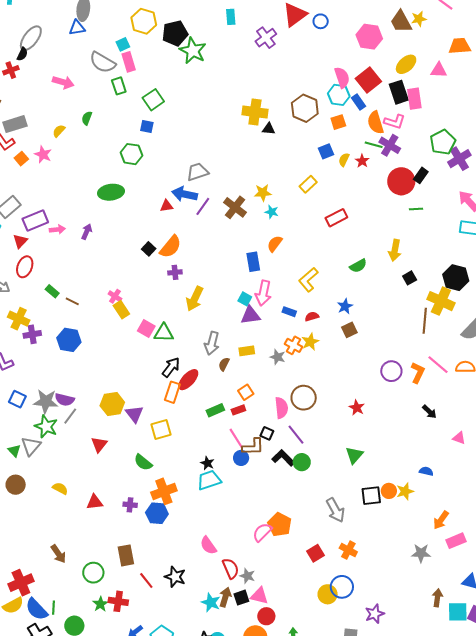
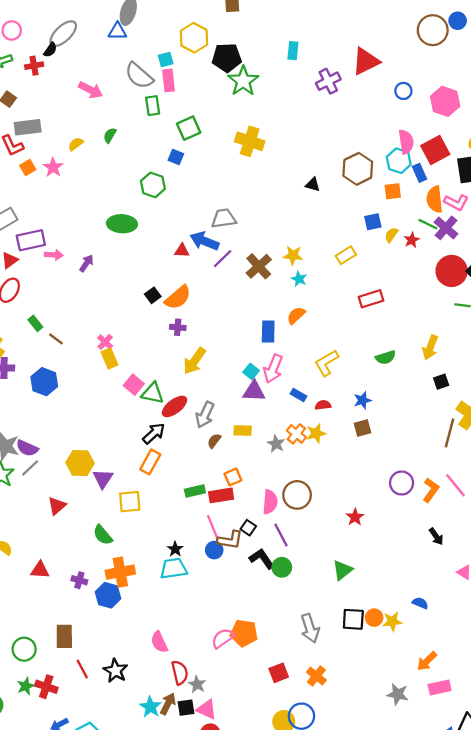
blue circle: (321, 21) -> (403, 91), moved
yellow cross: (255, 112) -> (250, 141), moved
red ellipse: (188, 380) -> (174, 406), moved
red rectangle: (238, 410) -> (221, 495), size x1.5
orange pentagon: (280, 525) -> (244, 633), turned -30

